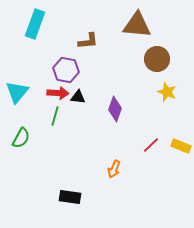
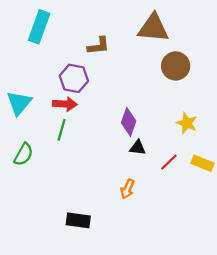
yellow star: (167, 92) -> (187, 123), moved
black triangle: (78, 97) -> (138, 148), moved

